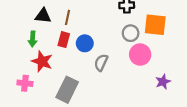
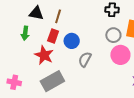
red star: (42, 61) -> (44, 55), moved
pink cross: (25, 83) -> (14, 82), moved
gray rectangle: (67, 90) -> (52, 81), turned 30

